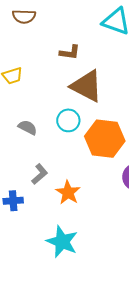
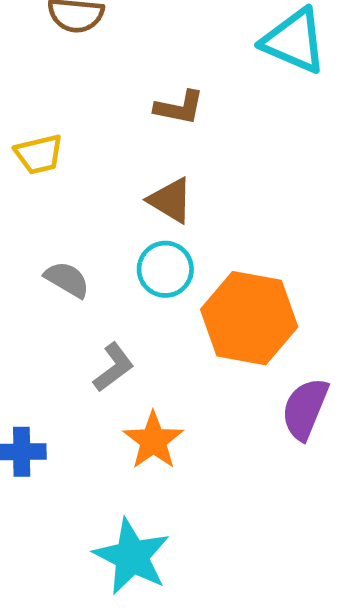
brown triangle: (87, 86) -> (171, 200), moved, size x0.6
gray L-shape: (40, 174) -> (113, 367), moved

